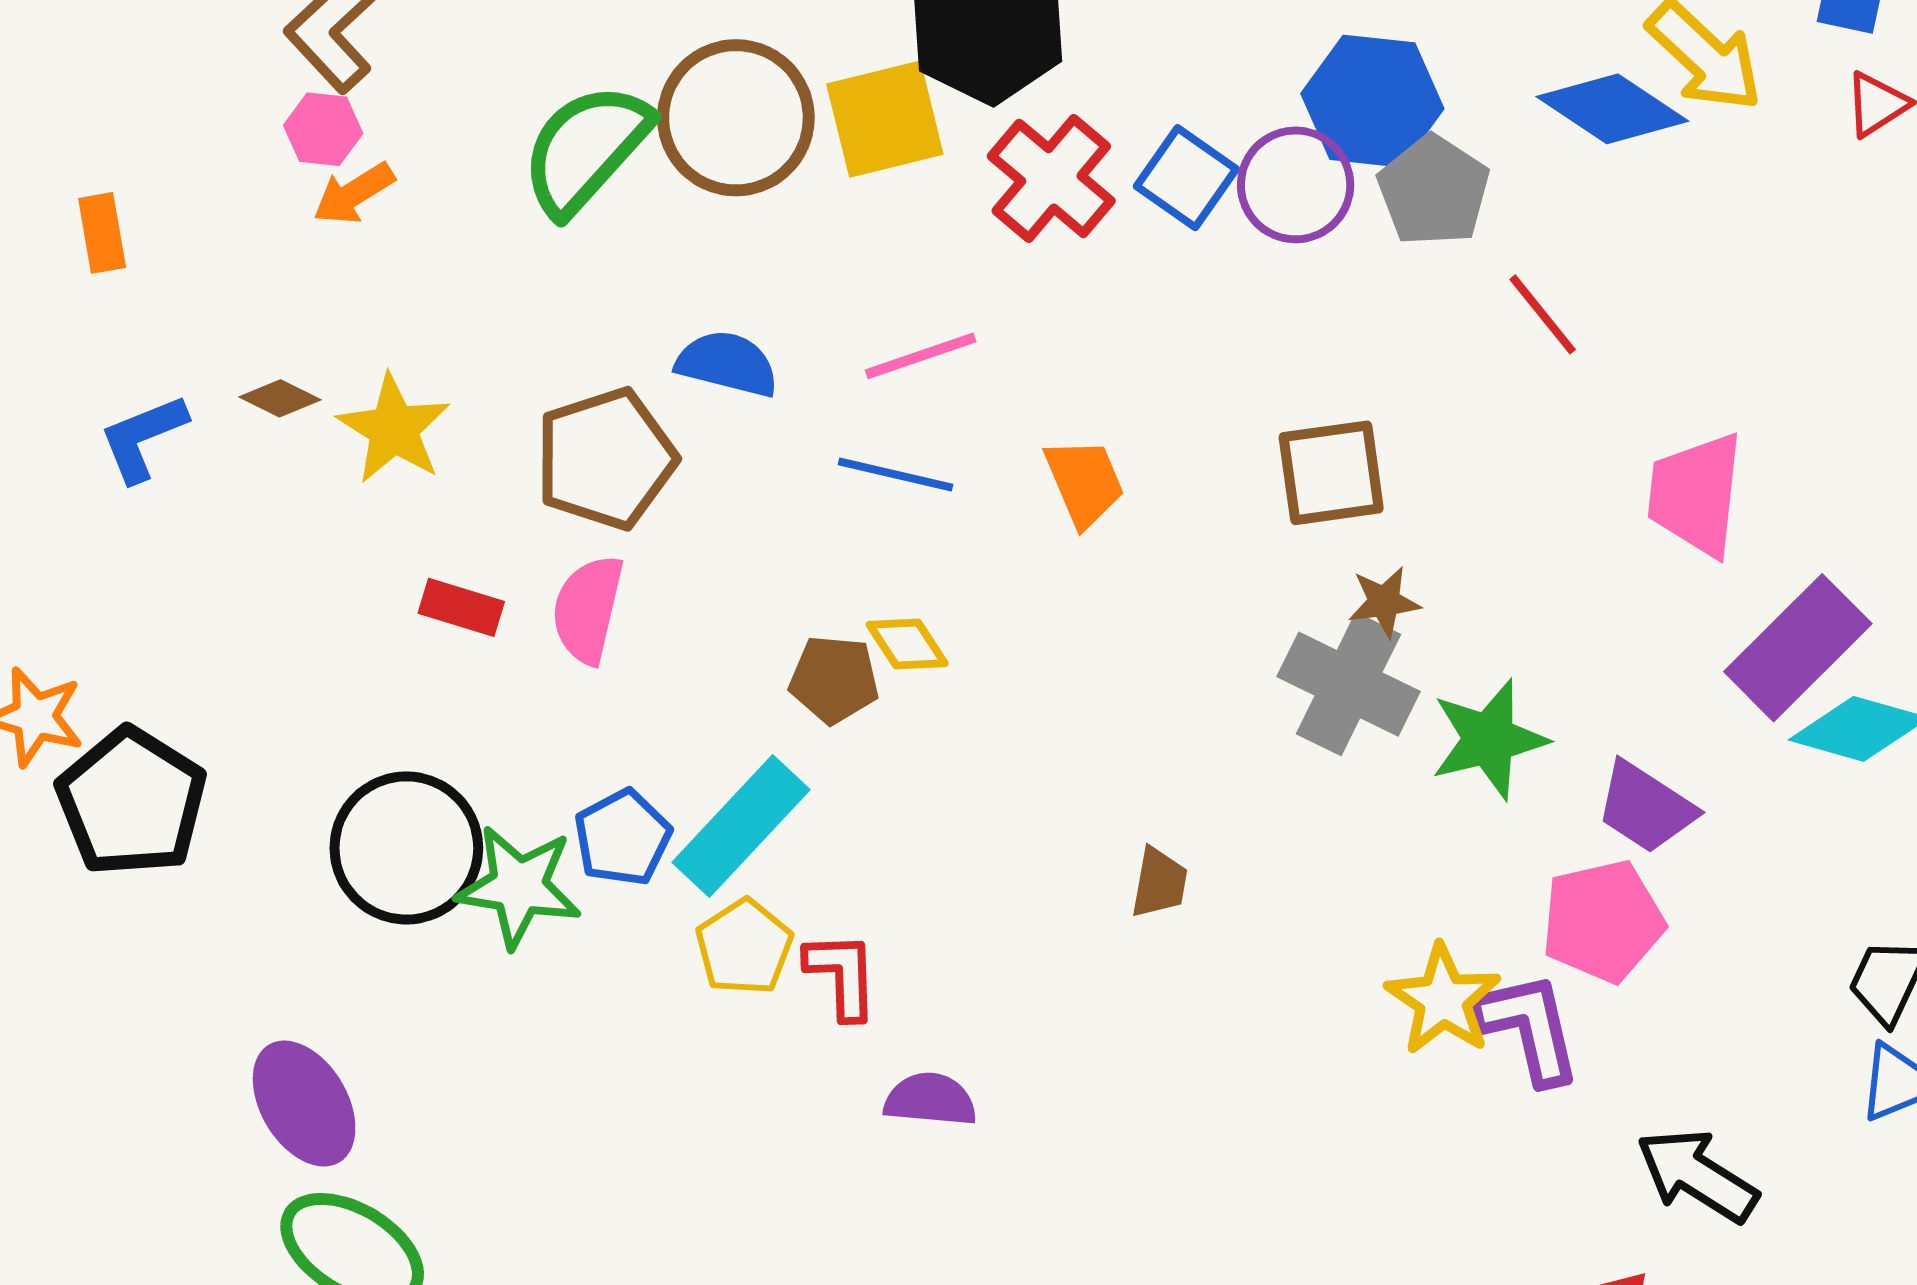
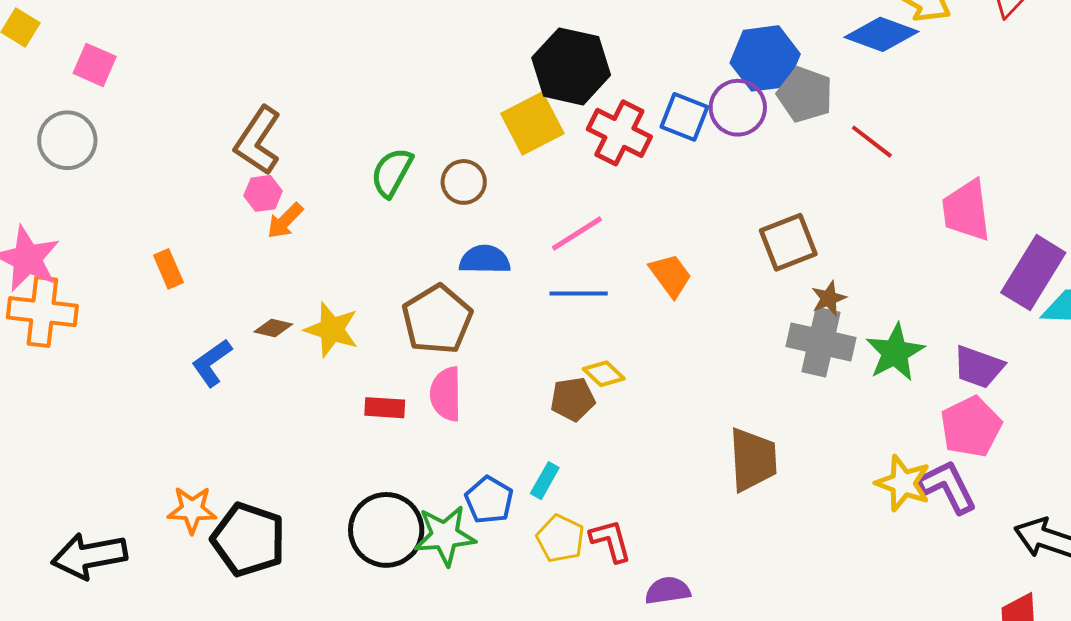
brown circle: (736, 118) -> (464, 182), moved, size x0.6
green semicircle: (586, 149) -> (392, 172), size x0.7
cyan rectangle: (741, 826) -> (545, 481), size x0.5
brown trapezoid: (1159, 883) -> (753, 460), size x1.8

